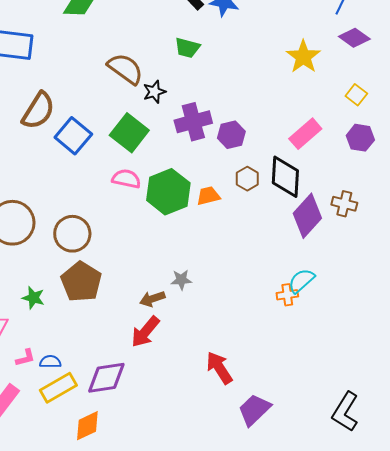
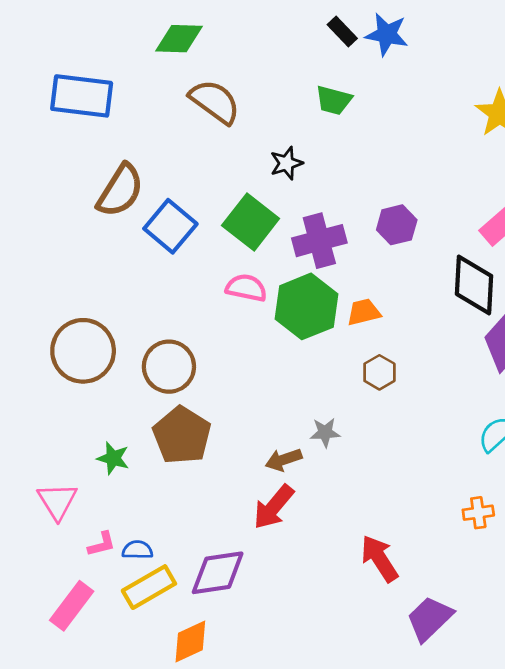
brown semicircle: (125, 69) -> (215, 102), moved
purple cross: (193, 122) -> (319, 241), moved
brown hexagon: (247, 179) -> (379, 372), moved
orange cross: (287, 295) -> (478, 513), moved

